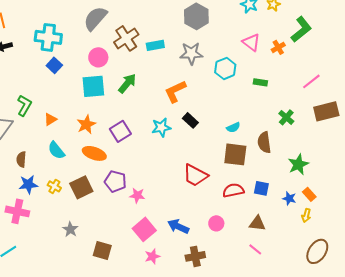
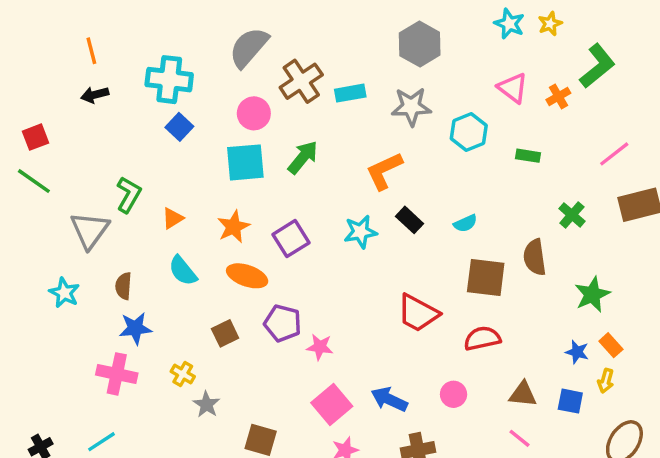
cyan semicircle: (233, 127) -> (465, 223), moved
yellow cross: (54, 186) -> (183, 374), moved
brown square: (81, 187) -> (225, 333), size x0.7
blue square: (261, 188) -> (570, 401), moved

